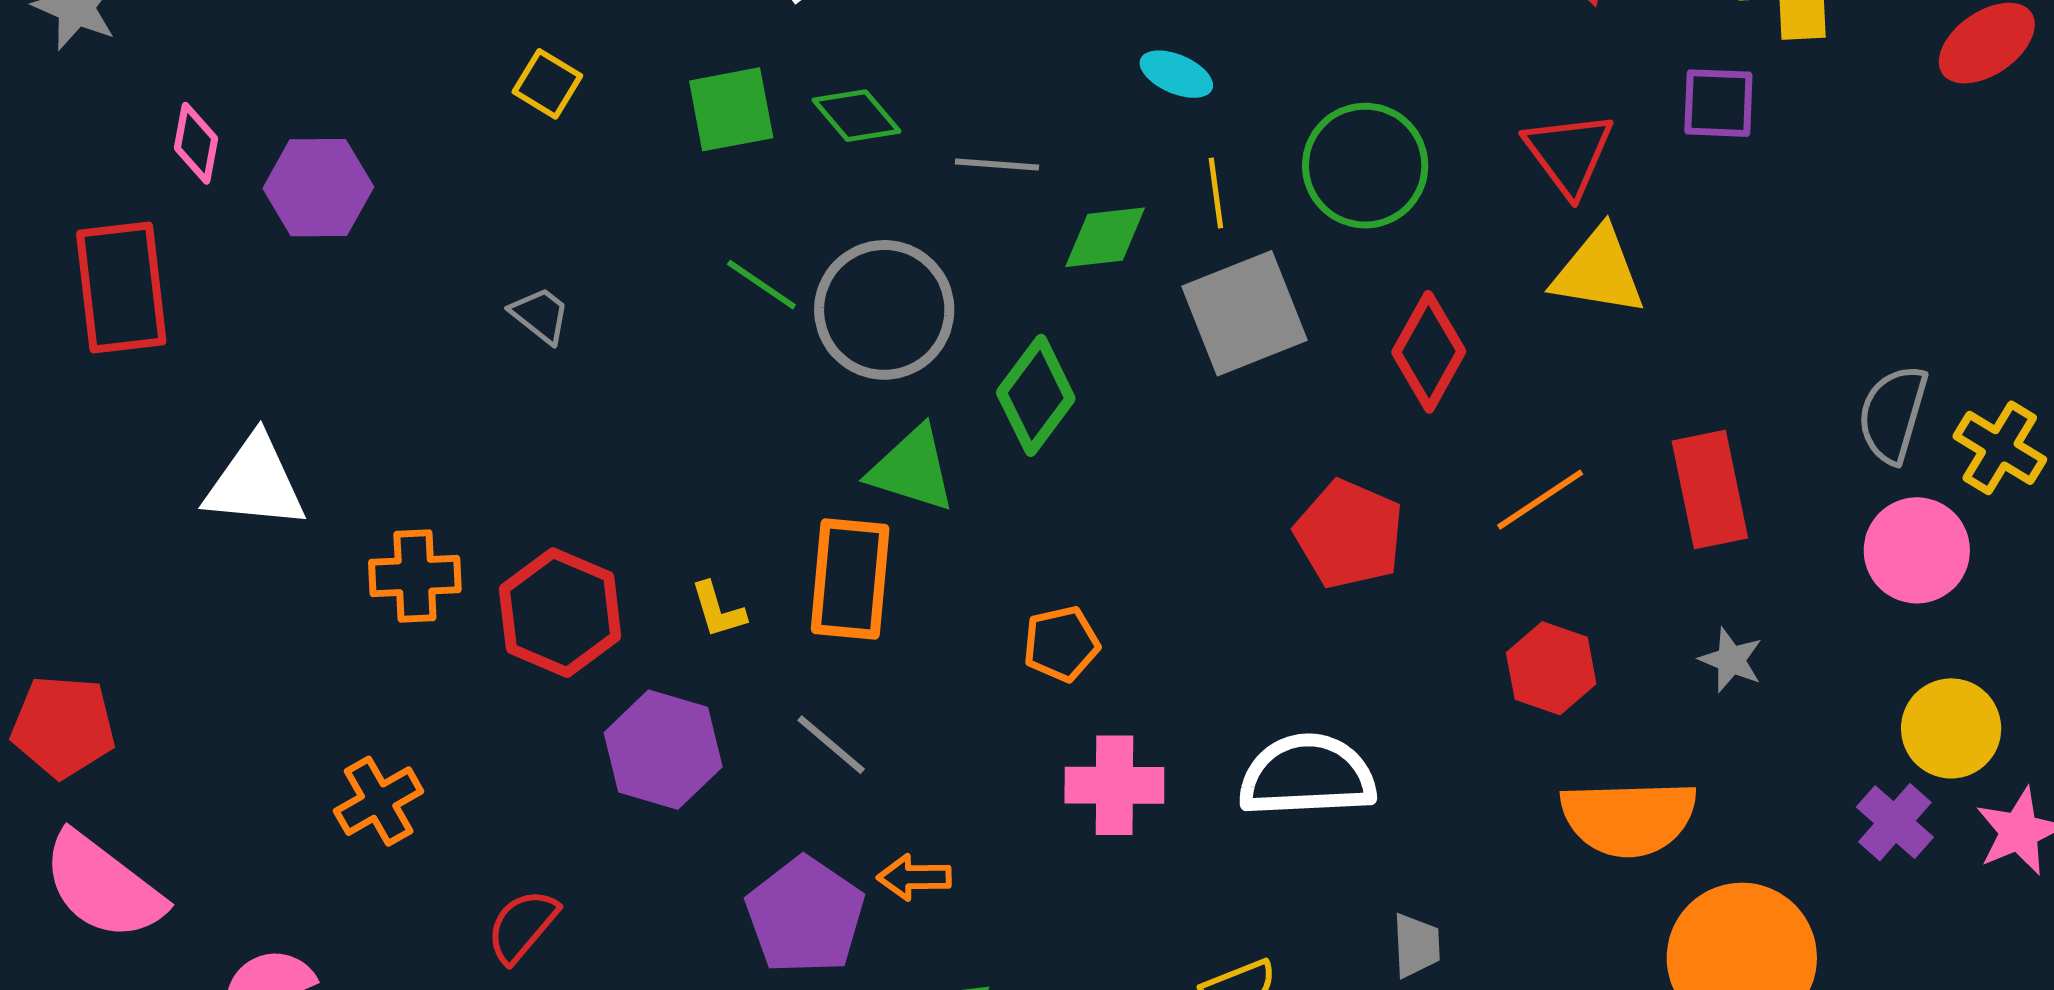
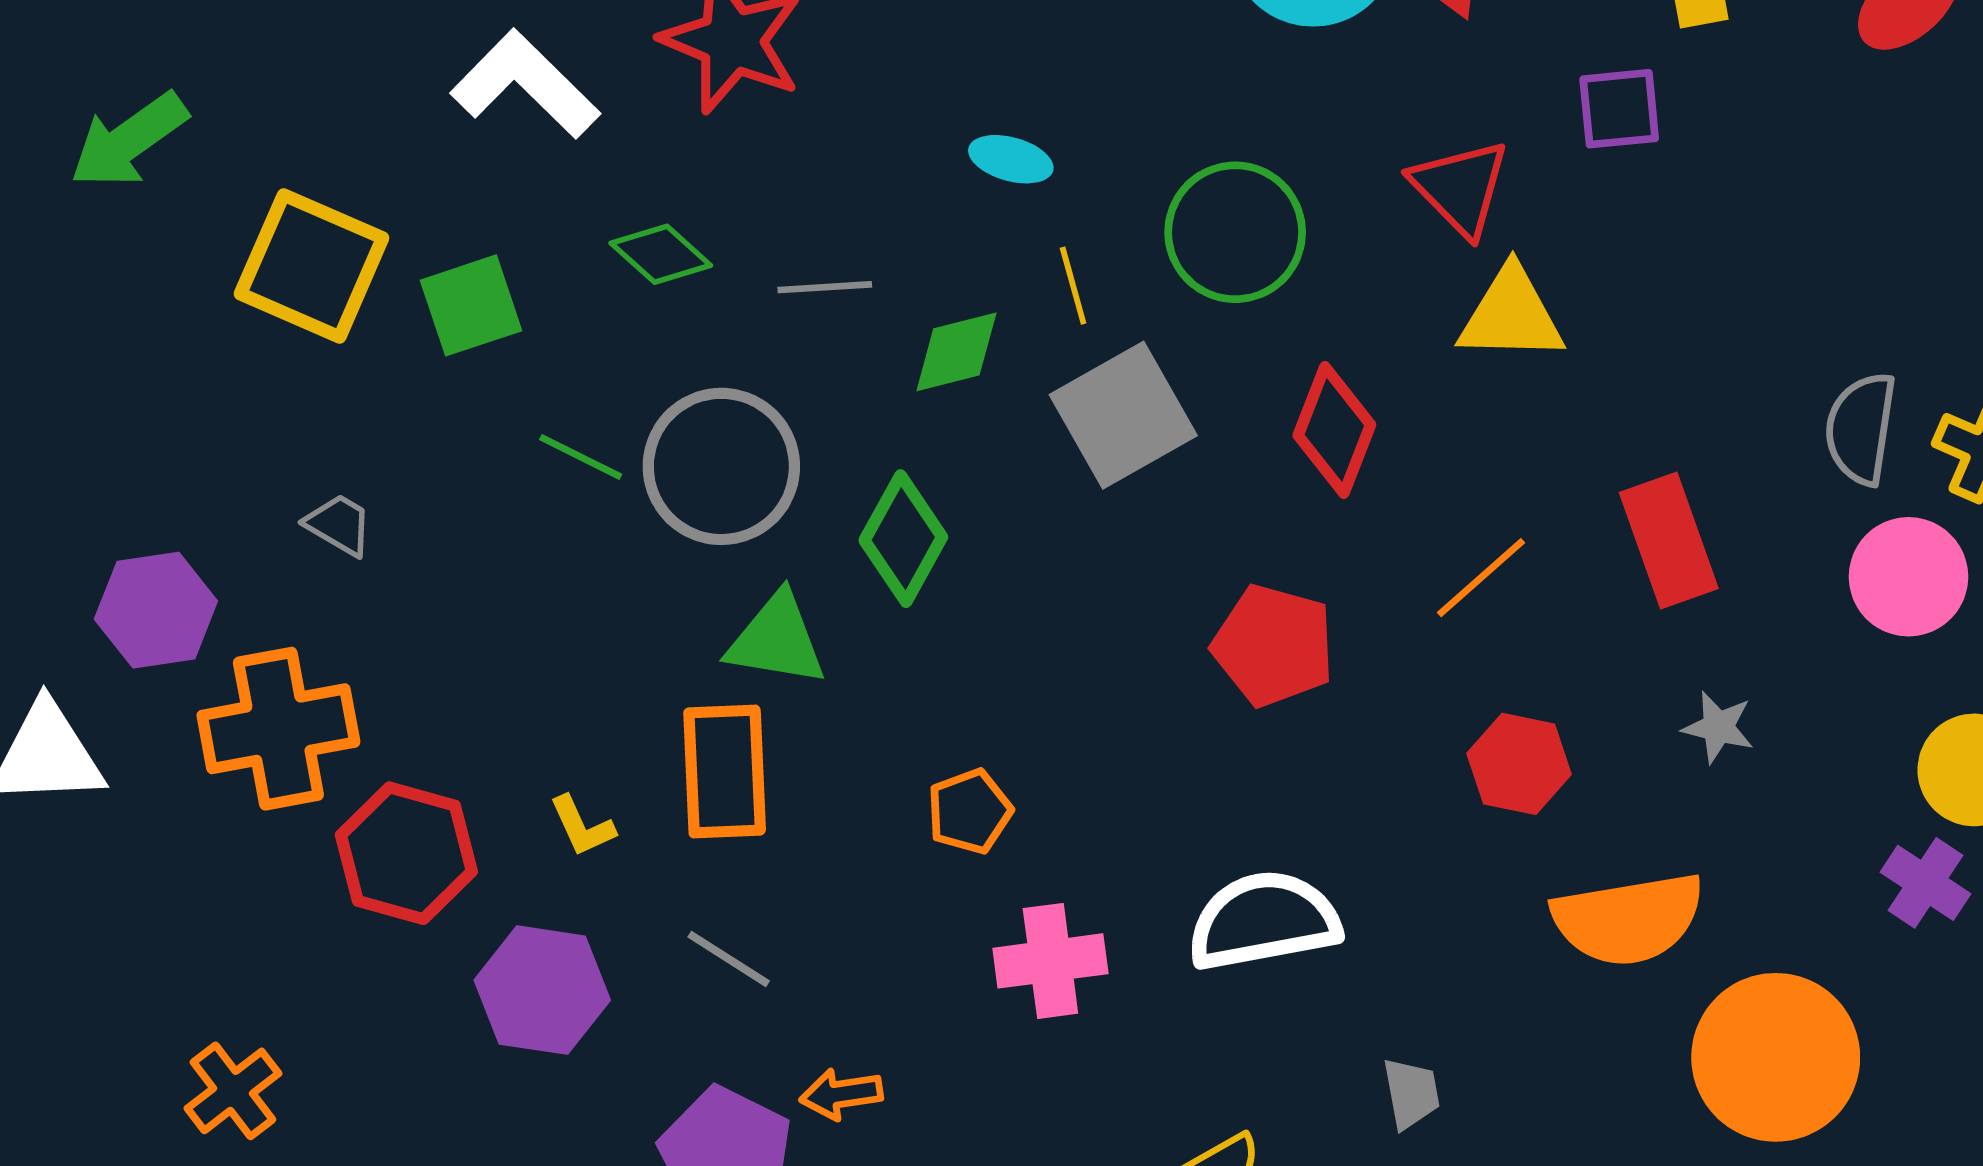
yellow square: (547, 84) -> (312, 266), size x2.0
green square: (731, 109) -> (471, 305), moved
purple hexagon: (318, 188) -> (156, 610), moved
orange cross: (415, 576) -> (278, 729), moved, size x1.5

